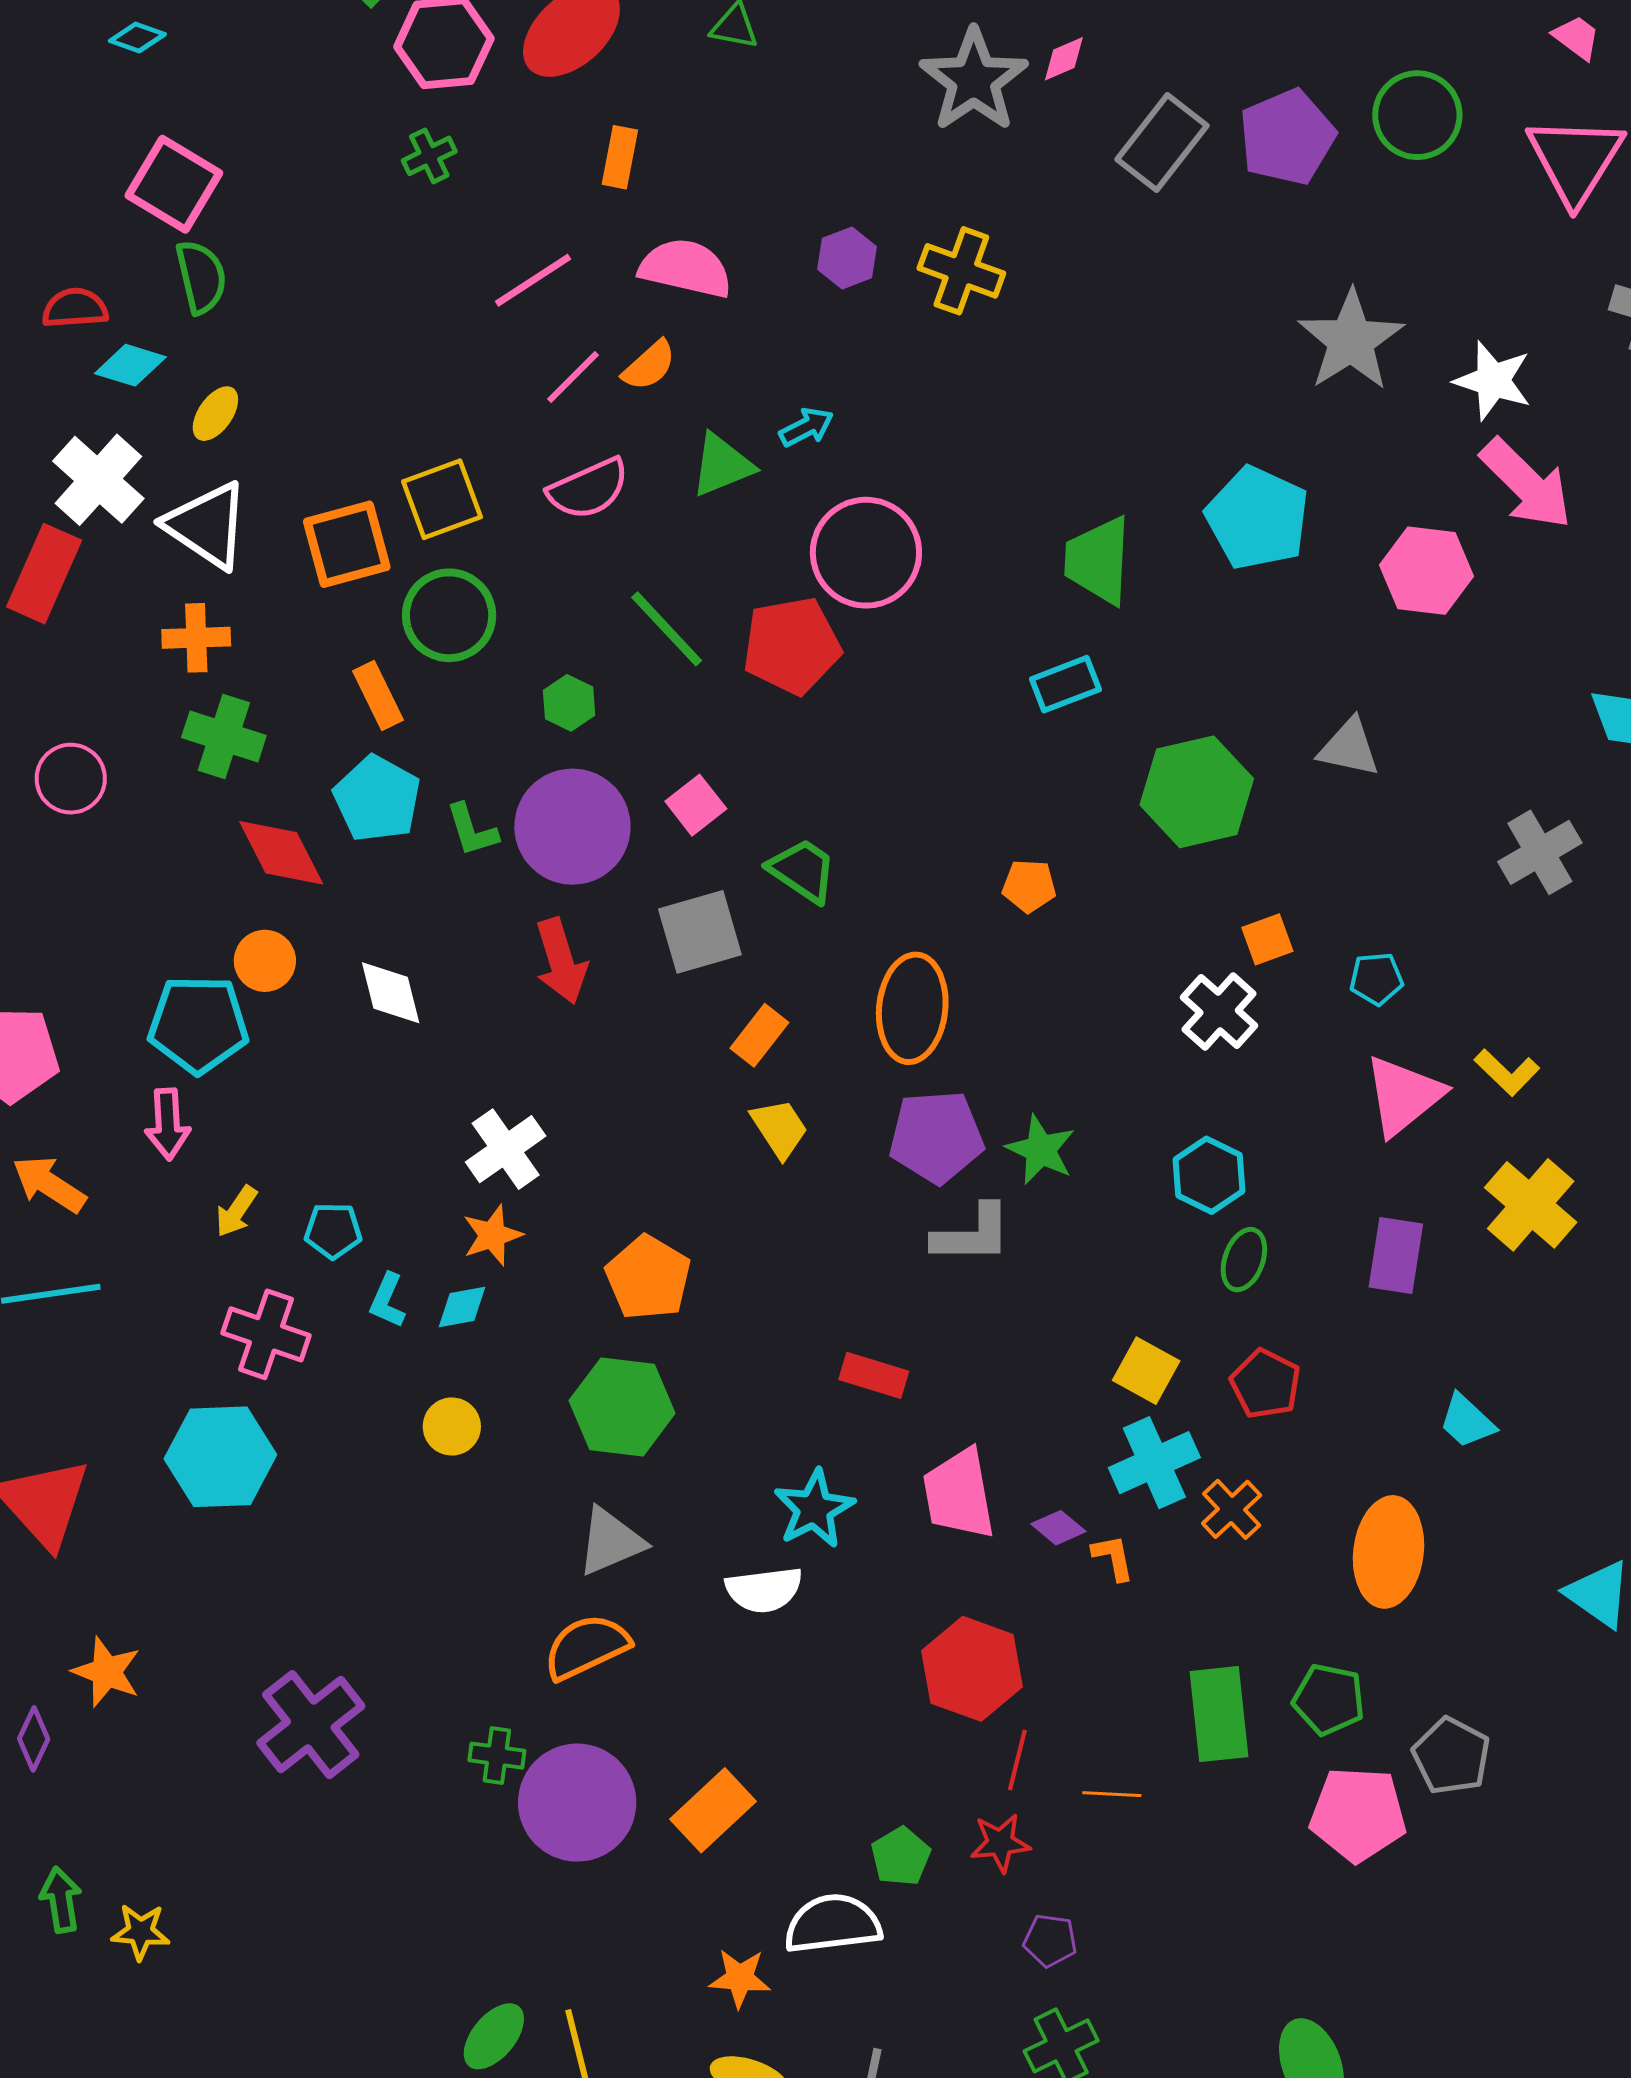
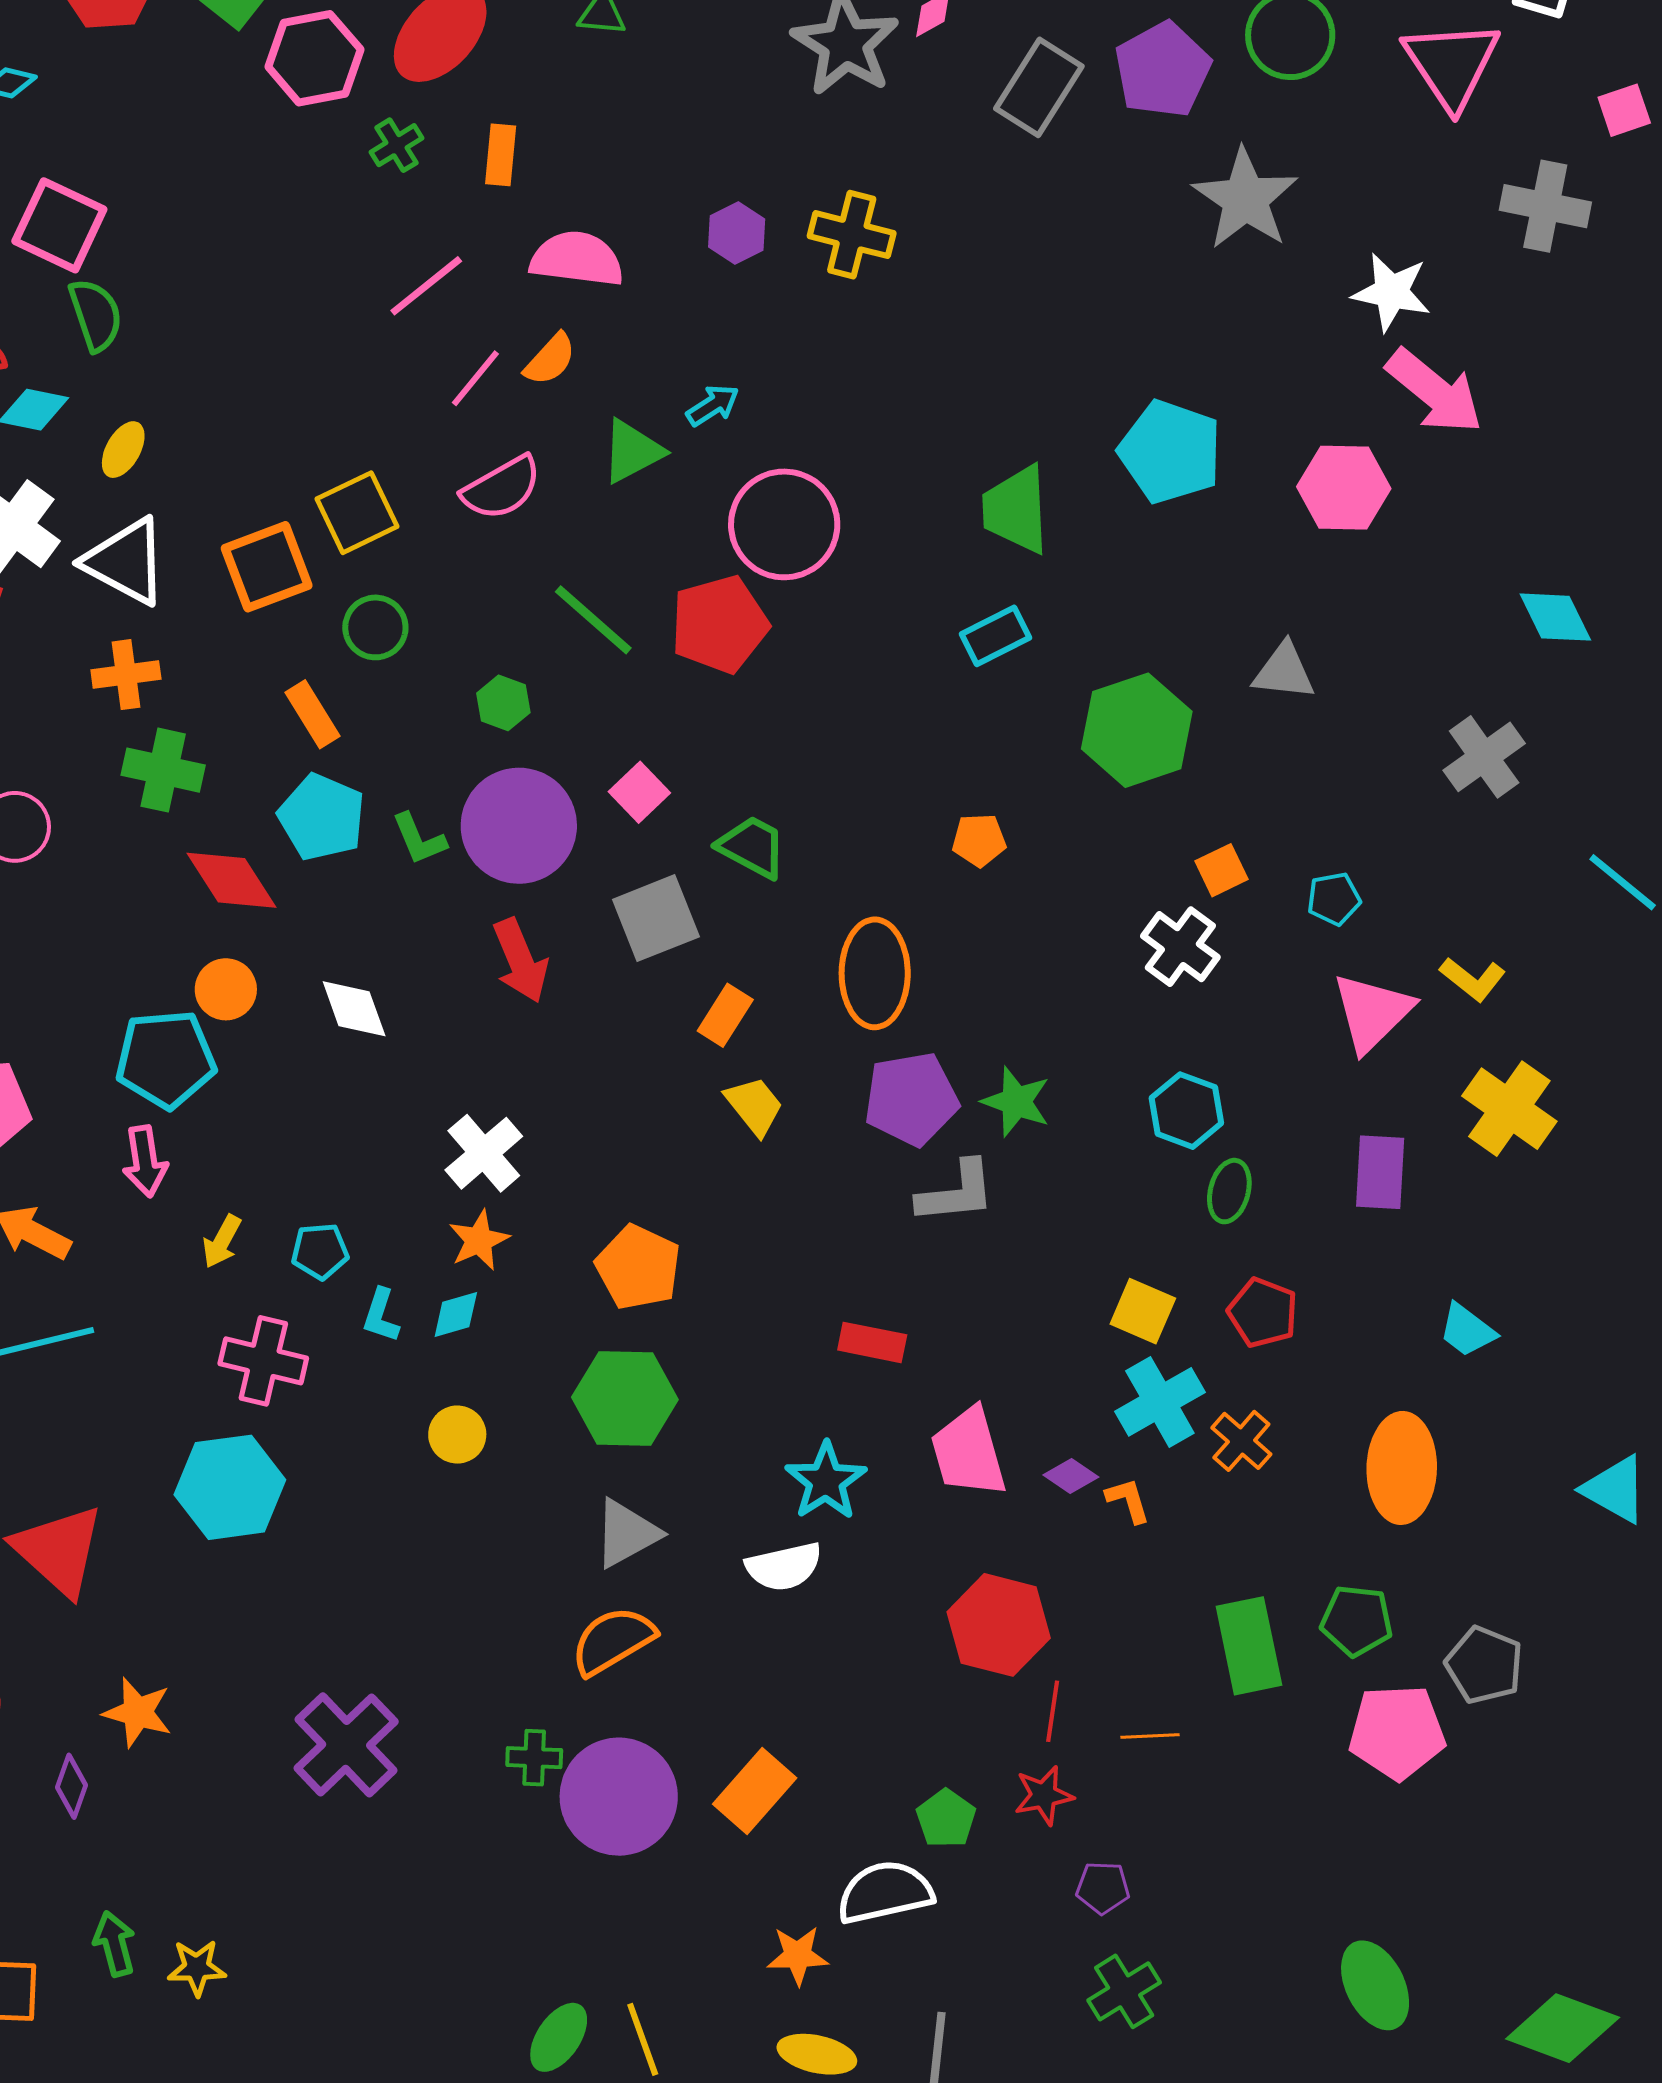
green cross: (429, 156) -> (397, 145), moved
gray star: (1351, 340) -> (1245, 199), moved
green circle: (449, 615) -> (375, 627), size x0.7

